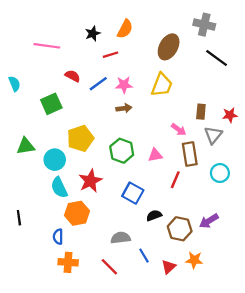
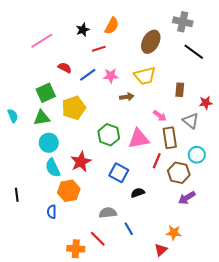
pink line: (47, 46) -> (42, 41), turned -40
cyan semicircle: (15, 84) -> (13, 116), moved
yellow trapezoid: (162, 85) -> (145, 76), turned 55
brown arrow: (124, 108) -> (127, 97), moved
brown rectangle: (201, 112) -> (180, 90), moved
gray triangle: (213, 135) -> (191, 121), turned -30
yellow pentagon: (80, 138) -> (74, 108), moved
green triangle: (26, 146) -> (42, 118), moved
pink triangle: (155, 155) -> (139, 139), size x1.6
brown hexagon: (180, 229) -> (179, 173), moved
orange cross: (68, 262) -> (76, 249), moved
red triangle: (169, 267) -> (161, 250), moved

